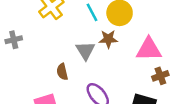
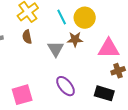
brown semicircle: (62, 72) -> (27, 37), moved

